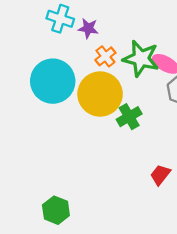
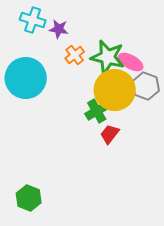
yellow circle: (100, 94) -> (115, 90), moved
red trapezoid: (160, 175) -> (110, 134), moved

